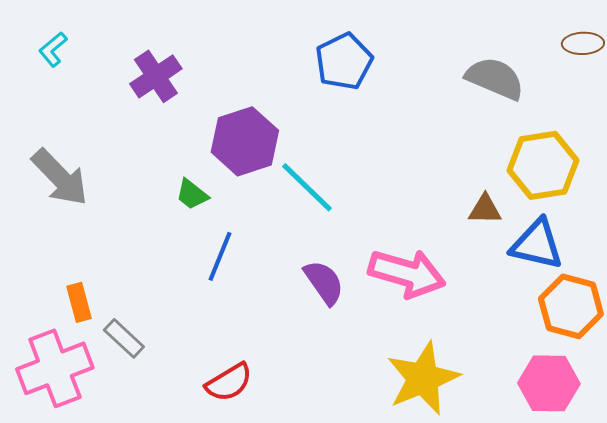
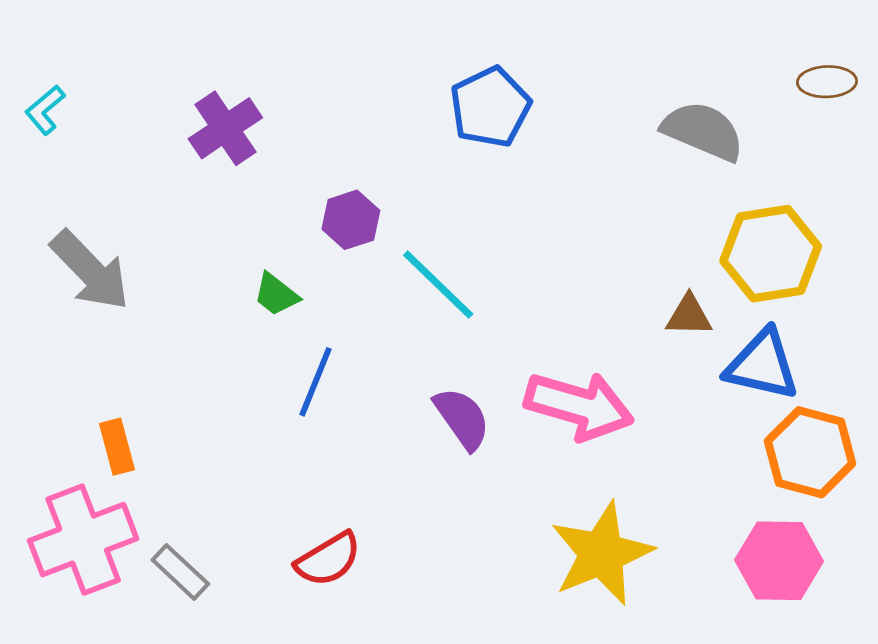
cyan L-shape: (53, 49) -> (45, 110), moved
purple hexagon: (245, 141) -> (351, 220), size x0.6
gray rectangle: (124, 338) -> (180, 572), moved

